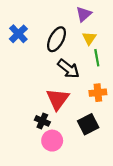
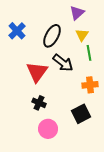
red triangle: (58, 99) -> (37, 72), moved
black cross: (42, 121) -> (39, 103), moved

